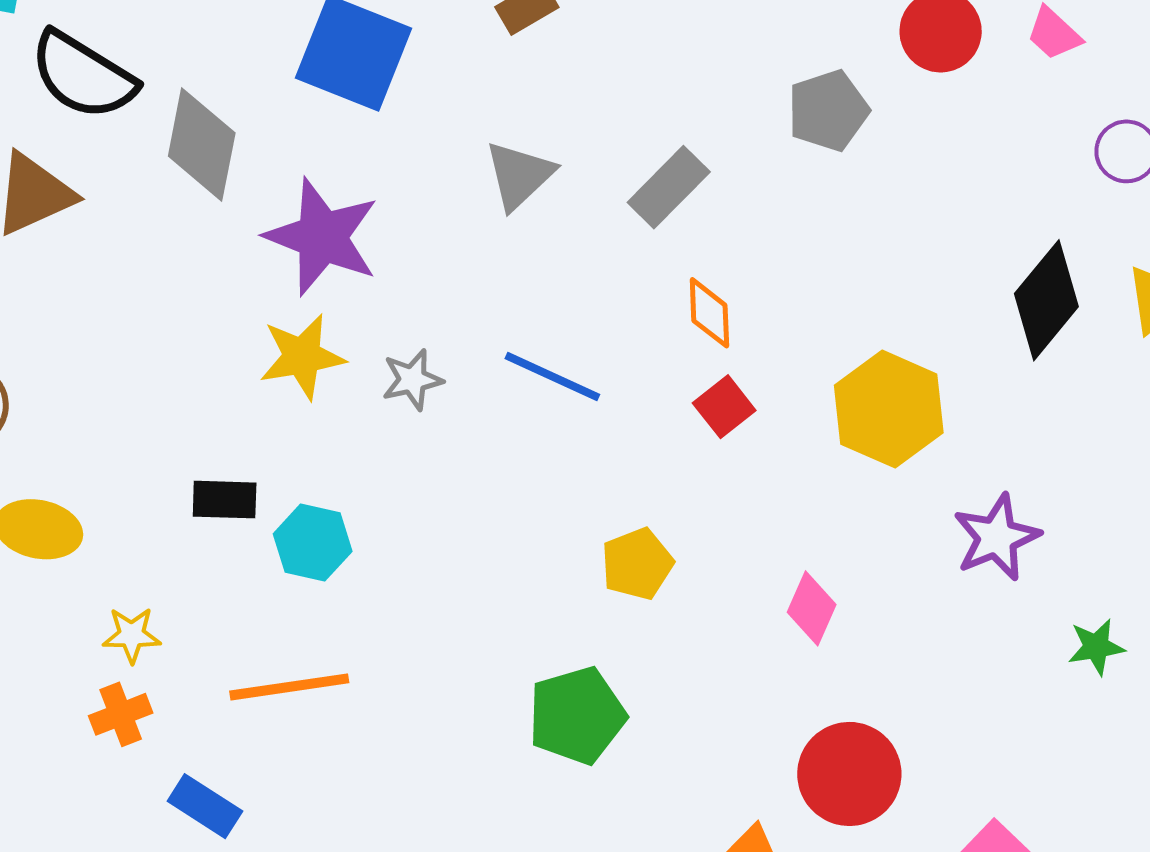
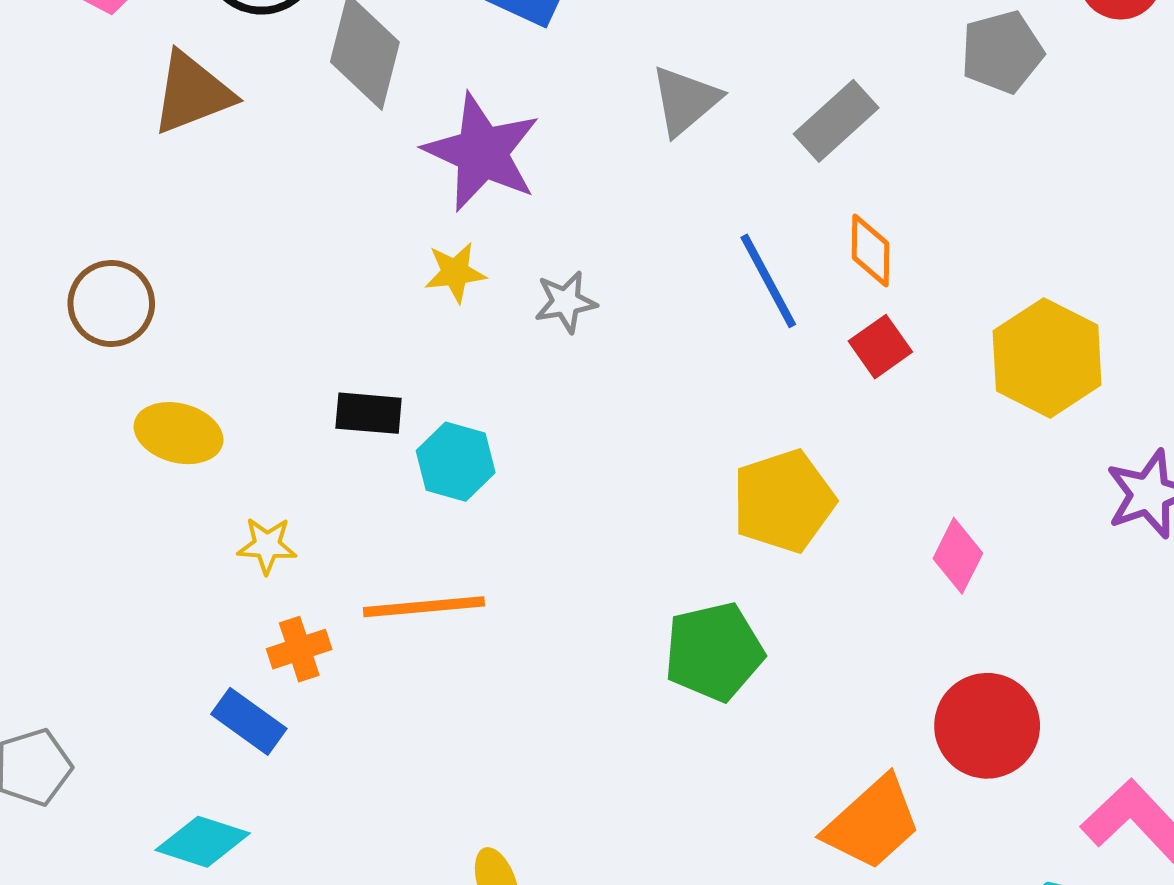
yellow star: (302, 357) -> (455, 272), size x0.7
blue line: (552, 377) -> (768, 281), moved, turned 34
yellow pentagon: (637, 564) -> (783, 501), size x1.4
orange cross: (121, 714) -> (299, 649), moved
blue rectangle: (205, 806) -> (249, 721), moved

